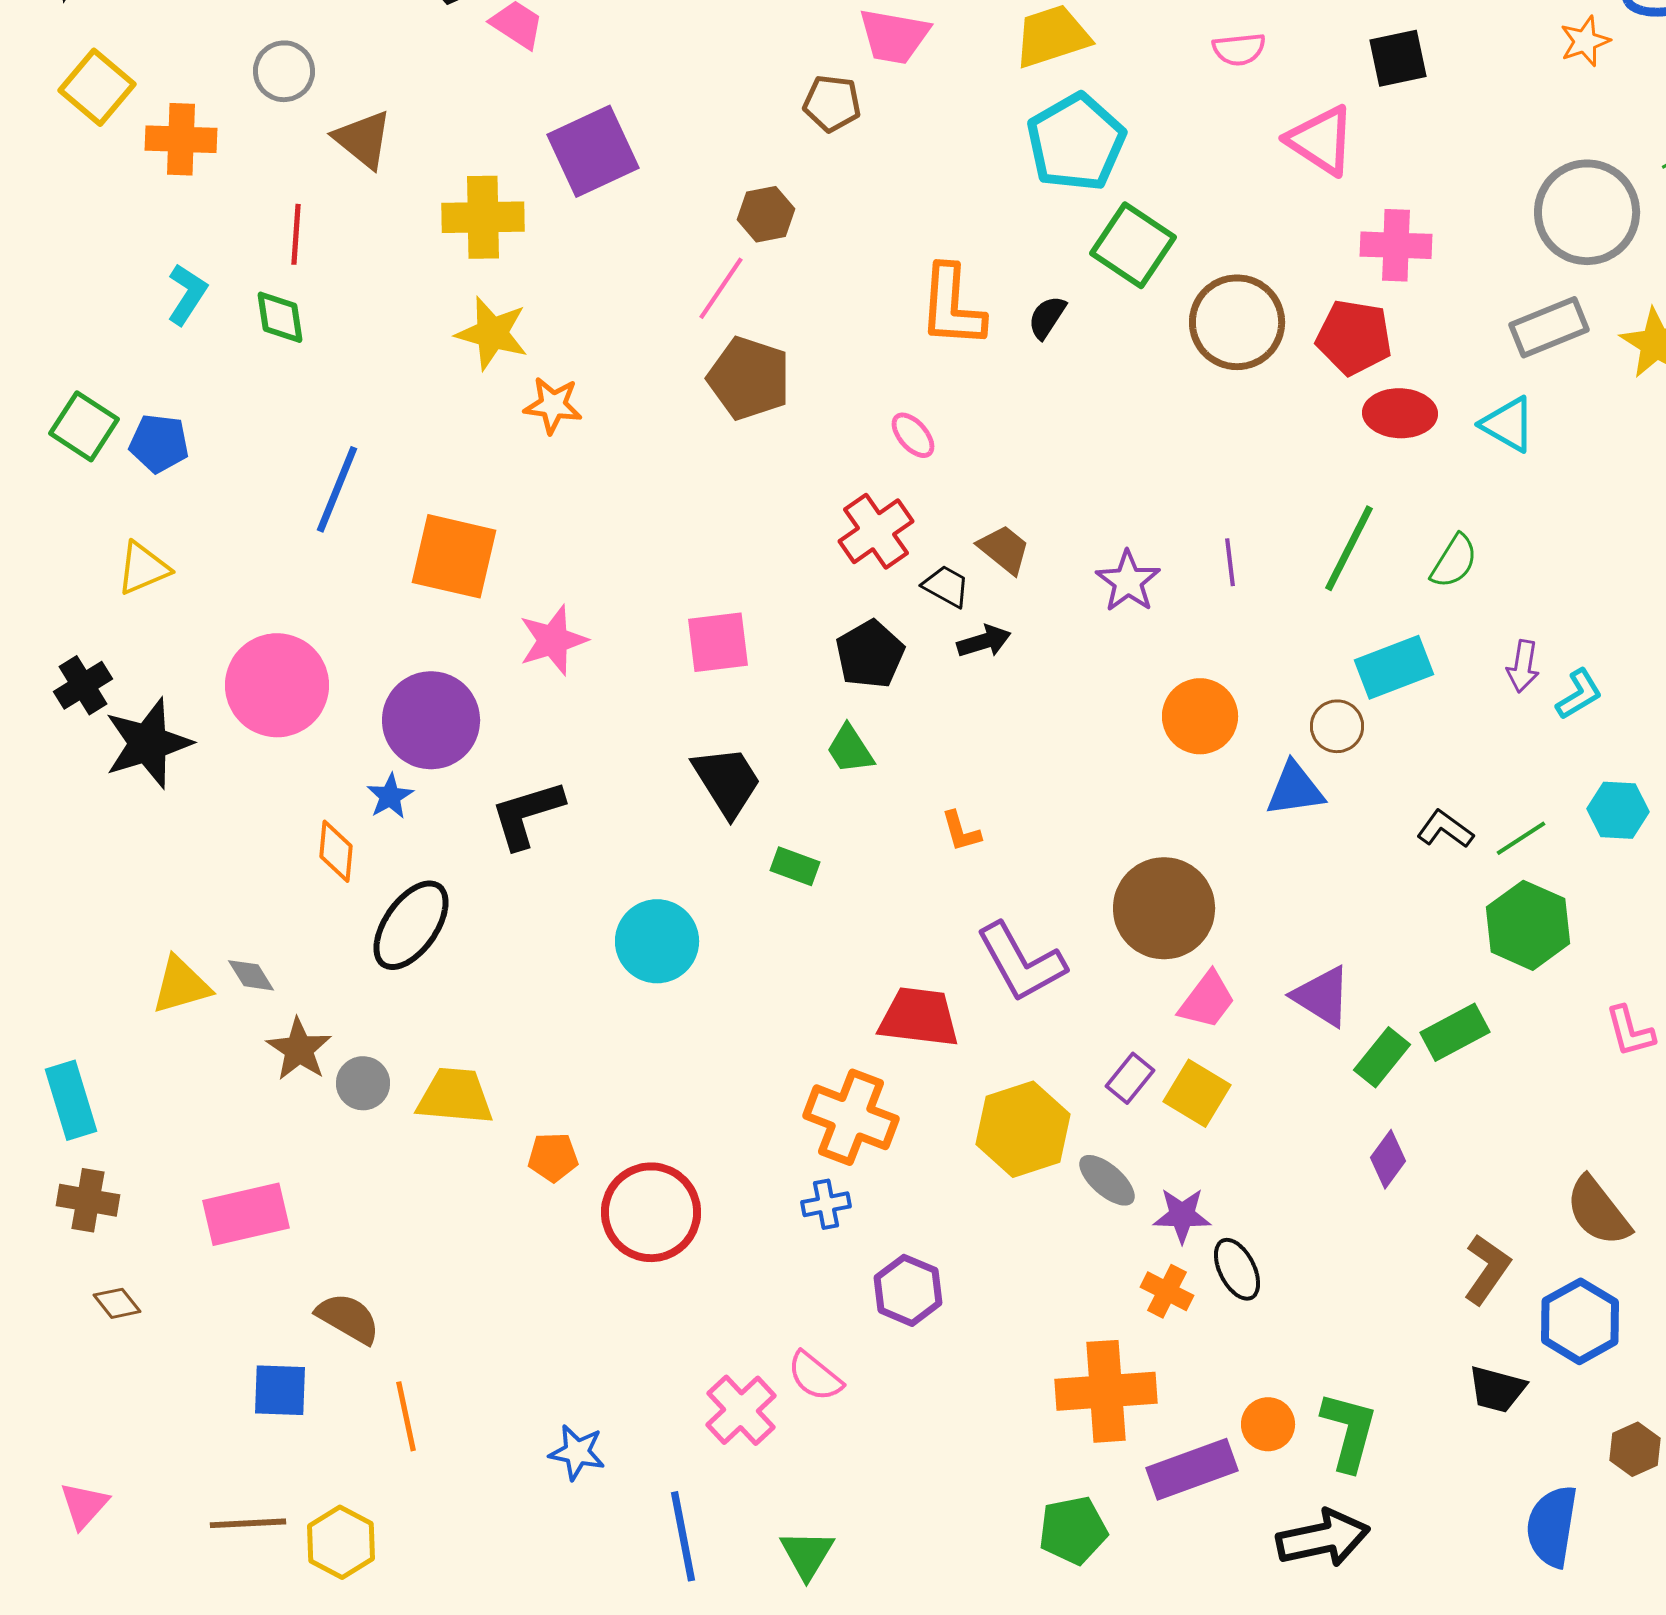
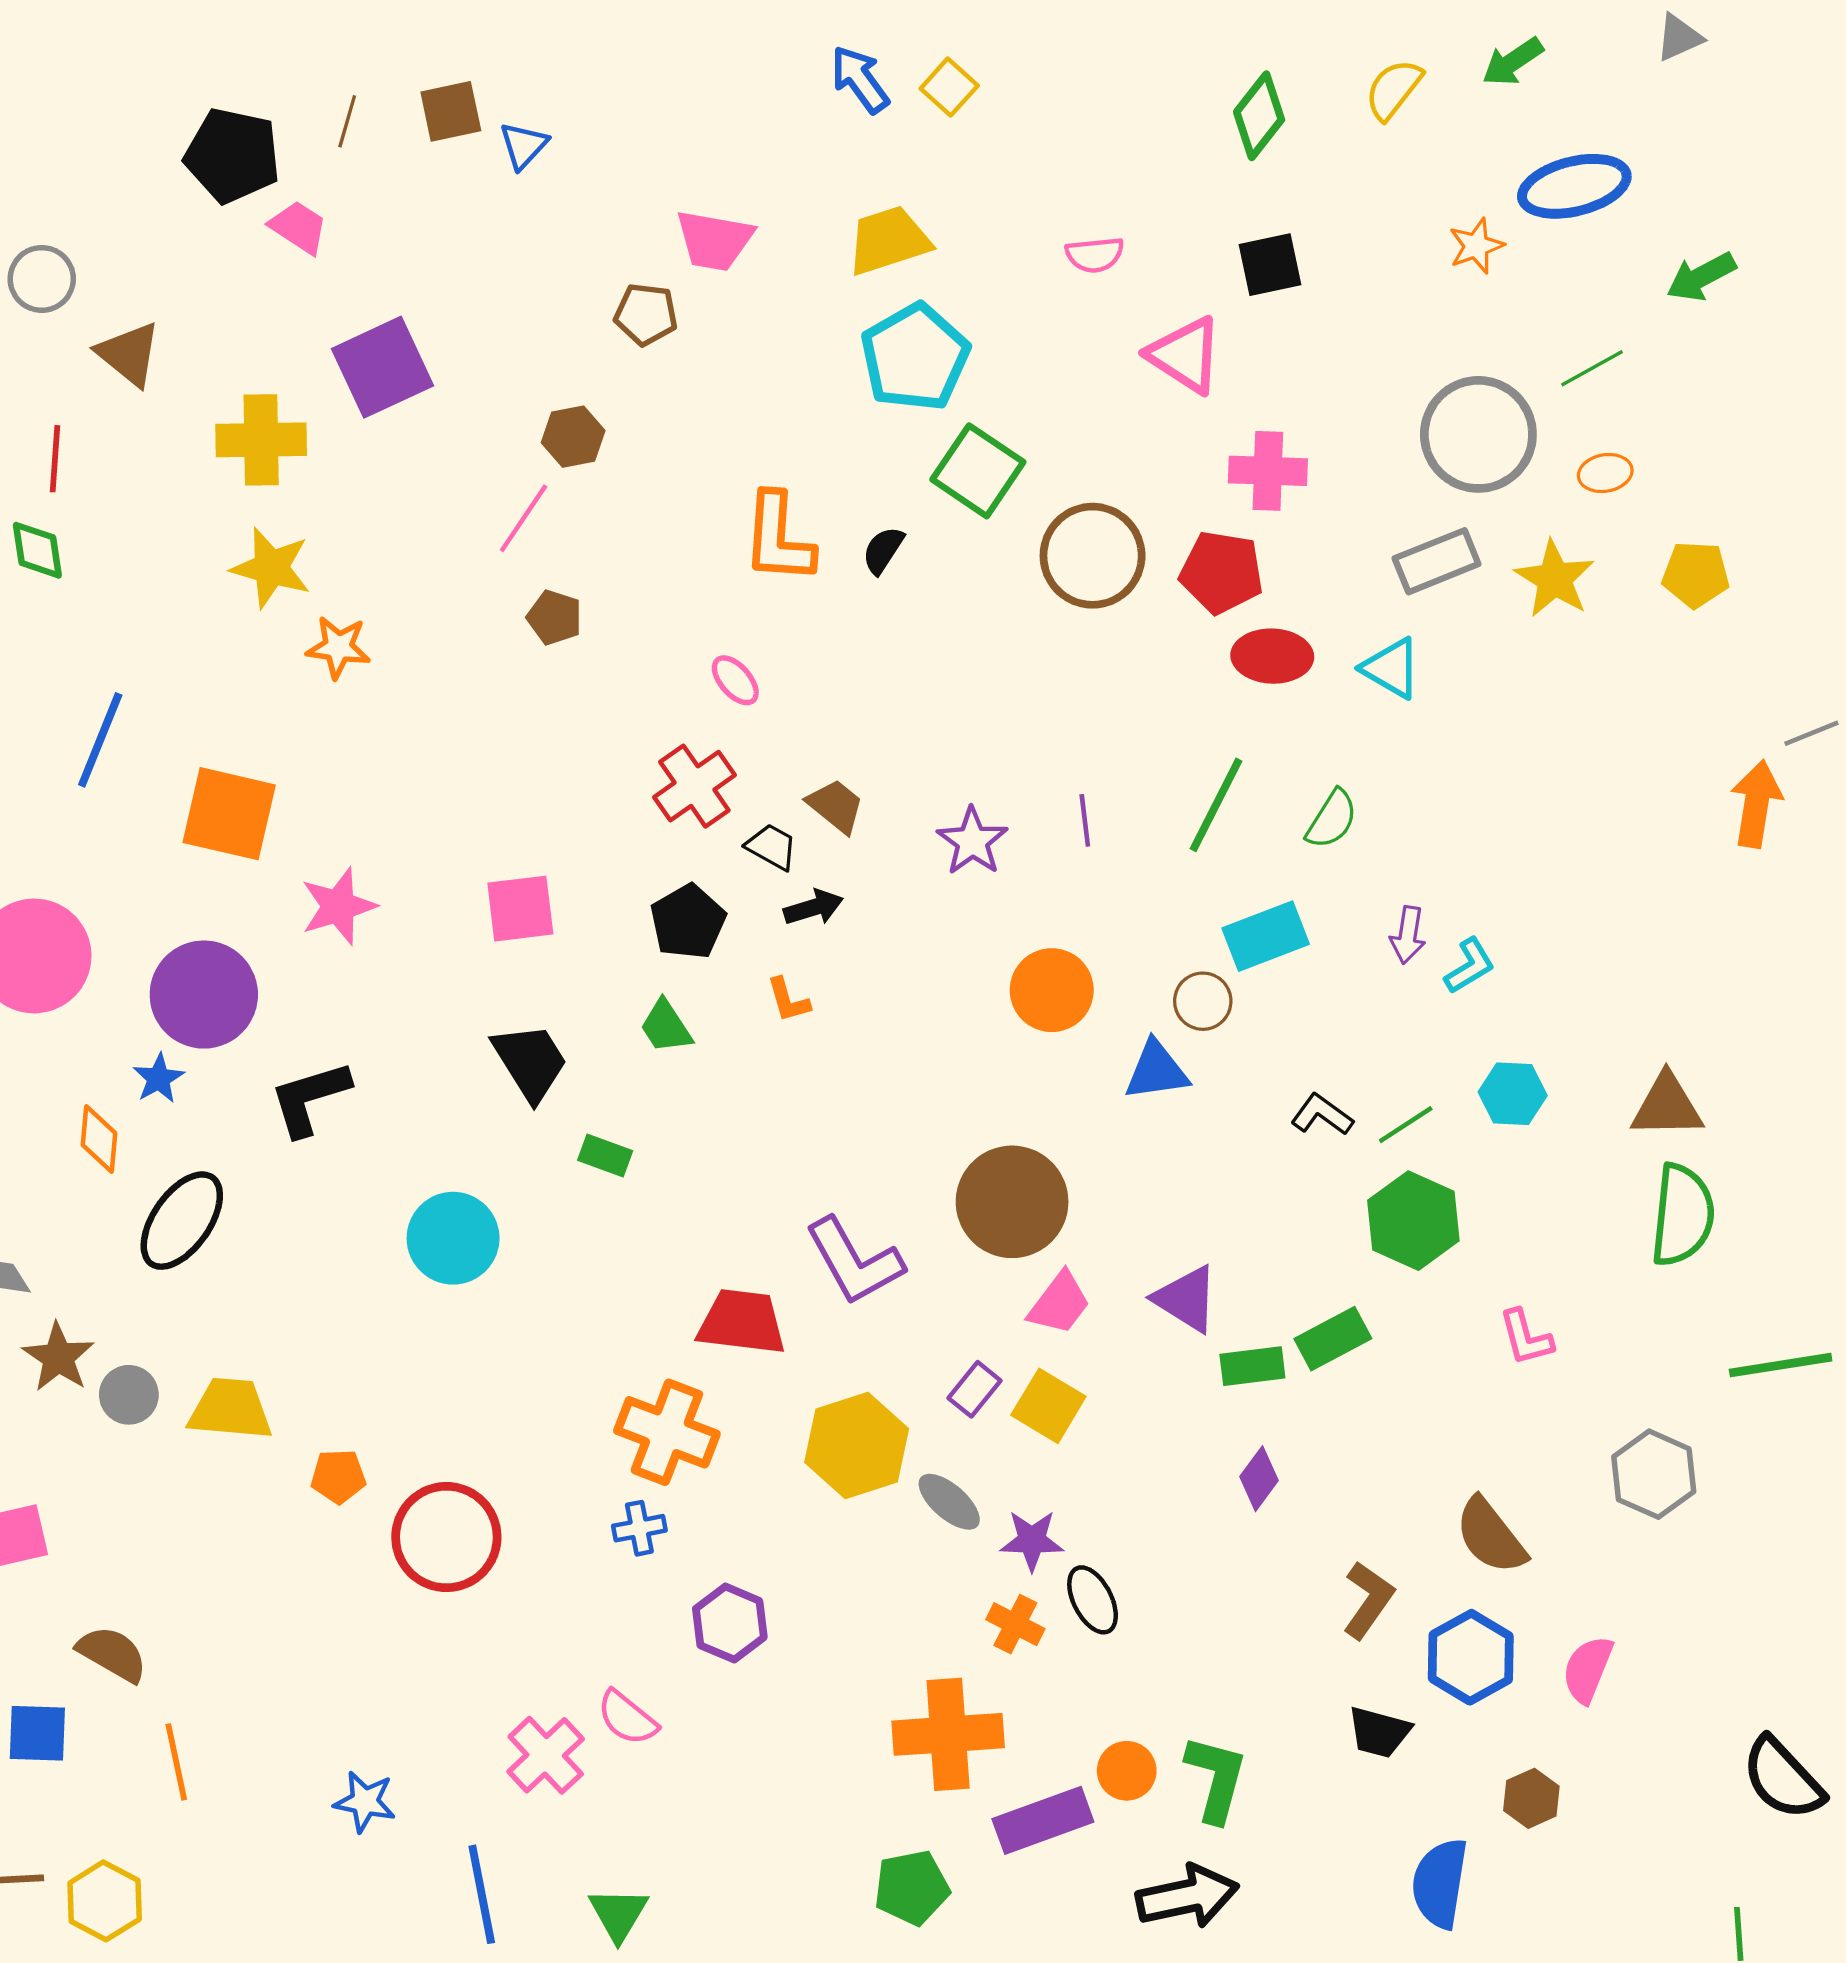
brown pentagon: (749, 378) -> (554, 617), size x0.6
orange L-shape: (961, 831) -> (788, 1000), moved
green rectangle: (1382, 1057) -> (1252, 1366), turned 44

